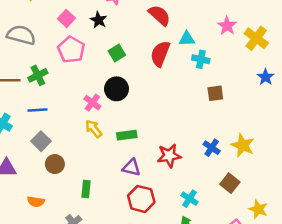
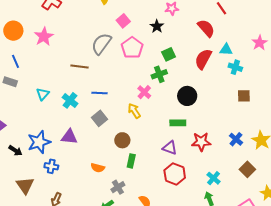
pink square: (66, 18) -> (123, 21), moved
gray semicircle: (21, 35) -> (101, 44), moved, turned -75
green cross: (38, 75) -> (159, 74), moved
black circle: (116, 89) -> (187, 96), moved
yellow arrow: (94, 129) -> (134, 111), moved
green rectangle: (127, 135) -> (178, 123), moved
brown circle: (55, 164) -> (122, 140), moved
orange semicircle: (36, 202) -> (98, 168), moved

